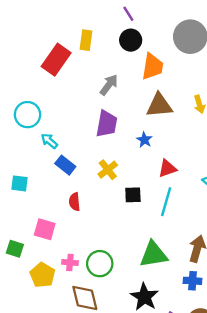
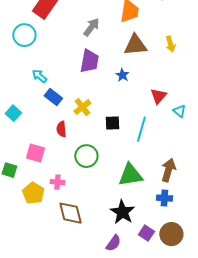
cyan circle: (28, 115) -> (24, 35), moved
red triangle: (167, 168) -> (158, 96), moved, turned -30
yellow cross: (108, 170) -> (82, 107), moved
cyan square: (19, 183) -> (13, 113), turned 35
green circle: (100, 264) -> (86, 156), moved

